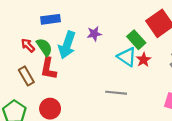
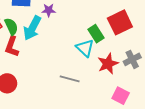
purple star: (94, 34) -> (49, 10), moved
red star: (144, 60) -> (108, 64), moved, size x1.5

